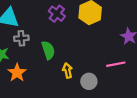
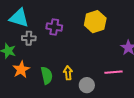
purple cross: (57, 14) -> (54, 27), moved, turned -35
green semicircle: (48, 50) -> (47, 75), moved

